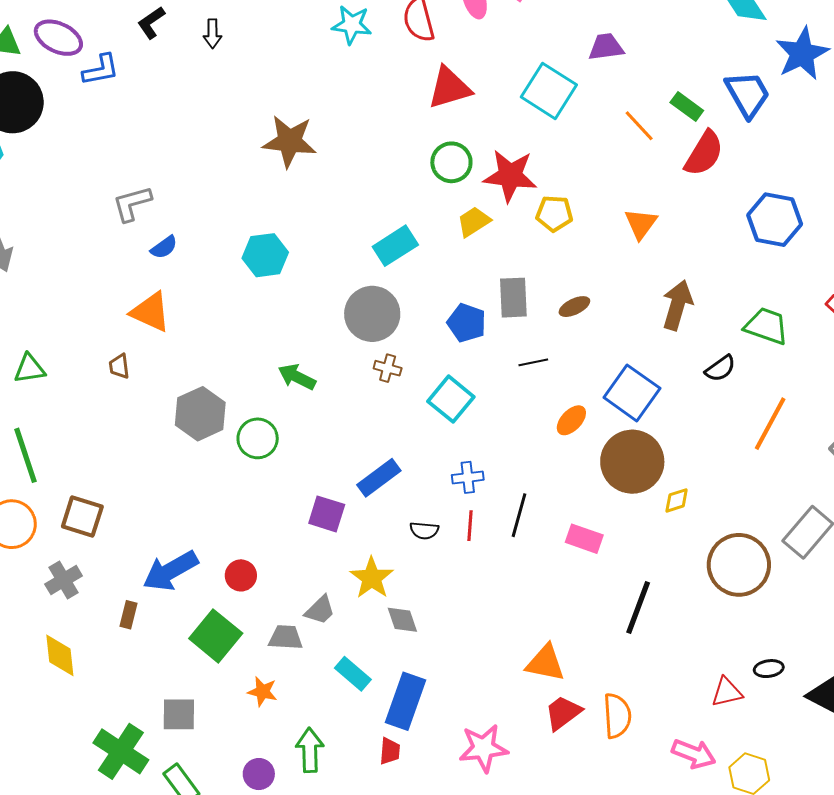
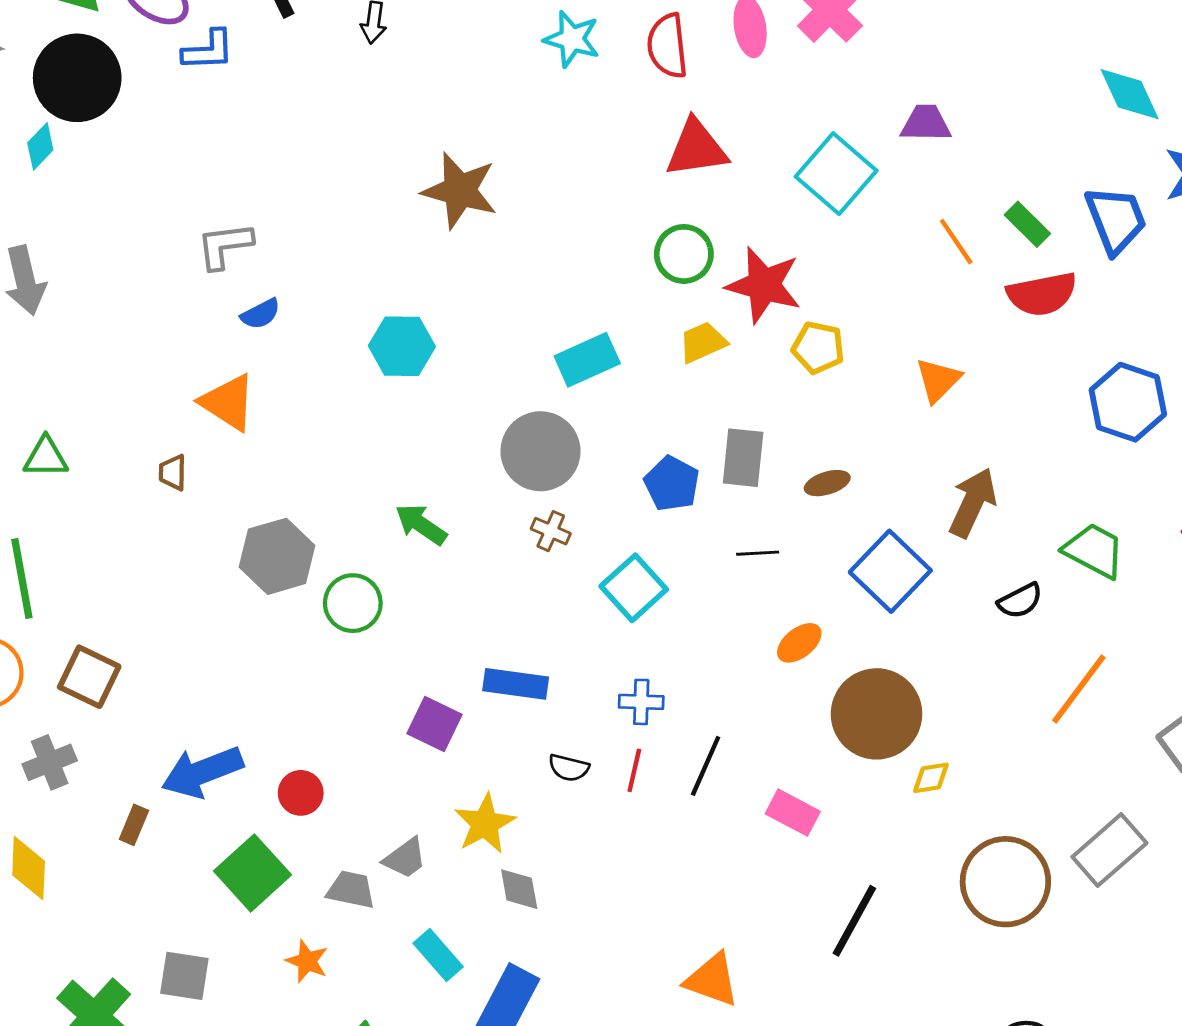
red semicircle: (704, 153) -> (1042, 294), turned 39
blue square: (632, 393) -> (890, 571), moved
blue rectangle: (379, 478) -> (516, 684), turned 36

